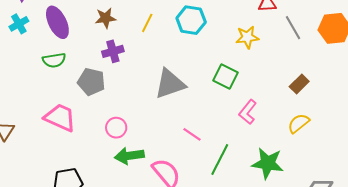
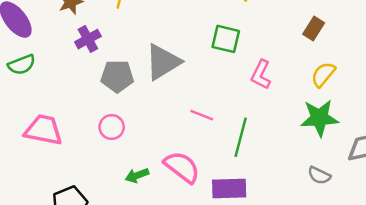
gray pentagon: (91, 82) -> (117, 76), moved
green arrow: (129, 156) -> (137, 175), moved, size x0.7
green star: (268, 163) -> (319, 118), moved

